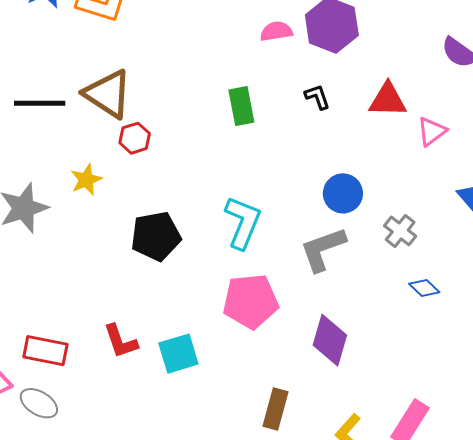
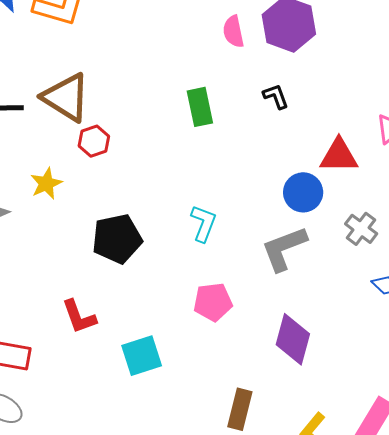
pink semicircle: (276, 31) -> (233, 32), turned -92
red triangle: (388, 100) -> (339, 156), moved
cyan L-shape: (243, 222) -> (204, 223), size x0.7
pink pentagon: (251, 301) -> (213, 302), size x0.7
red L-shape: (121, 341) -> (79, 317), moved

